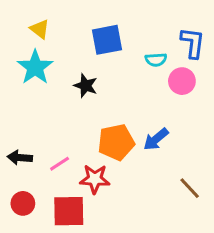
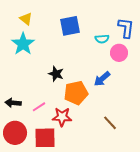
black star: (86, 86) -> (56, 74), moved
blue arrow: (156, 139) -> (102, 79), moved
brown line: (190, 188) -> (110, 123), moved
red circle: (23, 203) -> (15, 133), size x1.5

